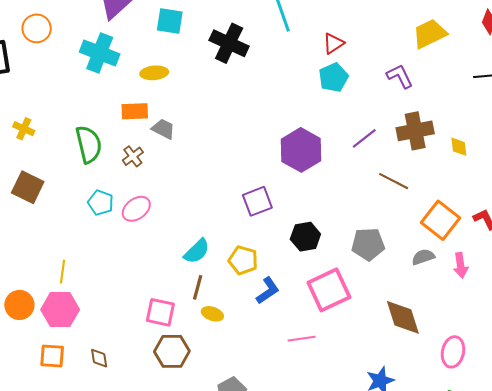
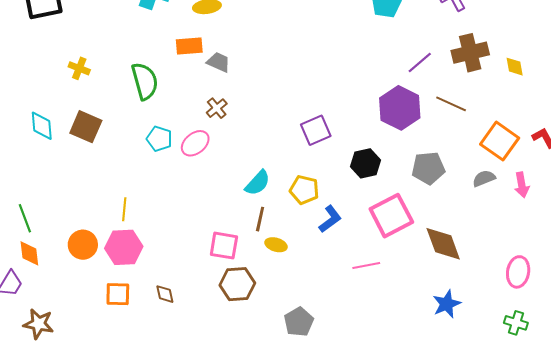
purple hexagon: (301, 150) -> (400, 108), moved
brown cross: (133, 156) -> (217, 108), moved
brown diamond: (403, 317) -> (443, 244), moved

